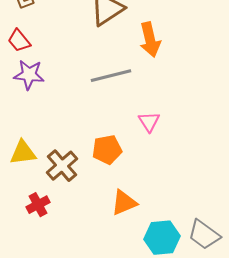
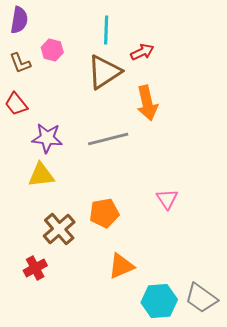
purple star: (29, 75) -> (47, 138), moved
pink triangle: (149, 122) -> (167, 199), moved
yellow triangle: (23, 153) -> (41, 175), moved

